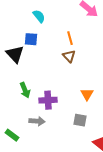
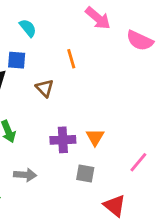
brown triangle: (69, 56) -> (45, 88), moved
purple cross: (48, 100) -> (63, 140), moved

